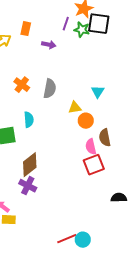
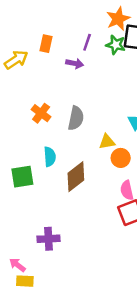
purple line: (66, 24) -> (87, 42), moved
brown diamond: (30, 165) -> (76, 177), moved
purple cross: (28, 186) -> (49, 239), turned -30

